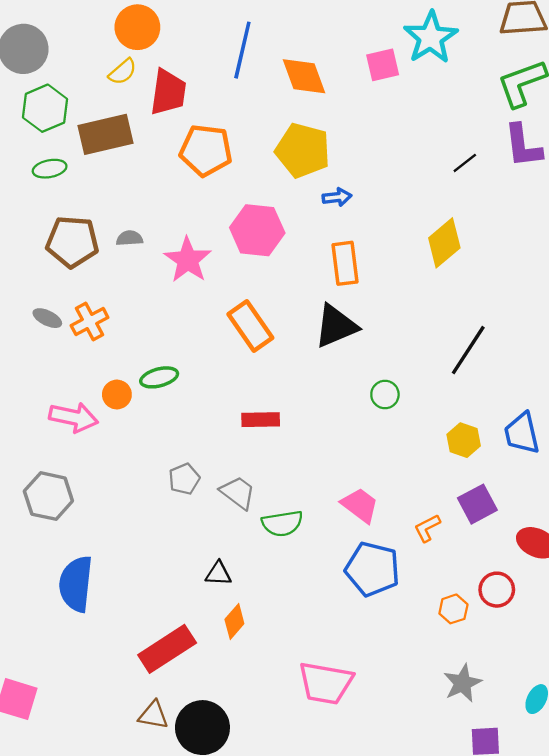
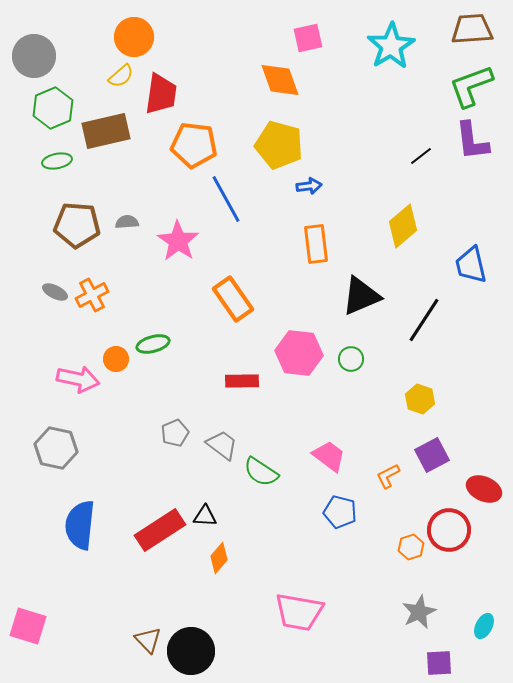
blue line: (242, 50) -> (226, 199), moved, turned -42
pink square: (383, 65) -> (308, 38), moved
pink hexagon: (257, 230) -> (299, 353), moved
black triangle: (336, 326) -> (361, 296), moved
blue trapezoid: (522, 433) -> (471, 265), moved
green semicircle: (282, 523) -> (261, 472), turned 42
blue pentagon: (372, 569) -> (340, 512), size x0.7
red circle: (497, 590) -> (449, 530), size x1.4
red rectangle: (167, 649) -> (160, 530), moved
brown triangle: (153, 715) -> (148, 640), turned 36

